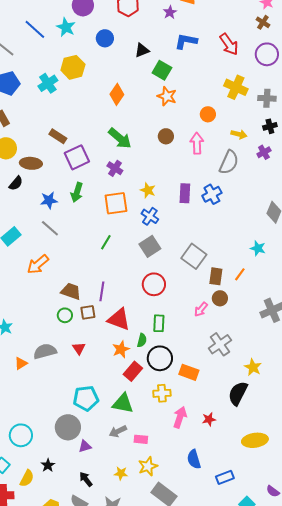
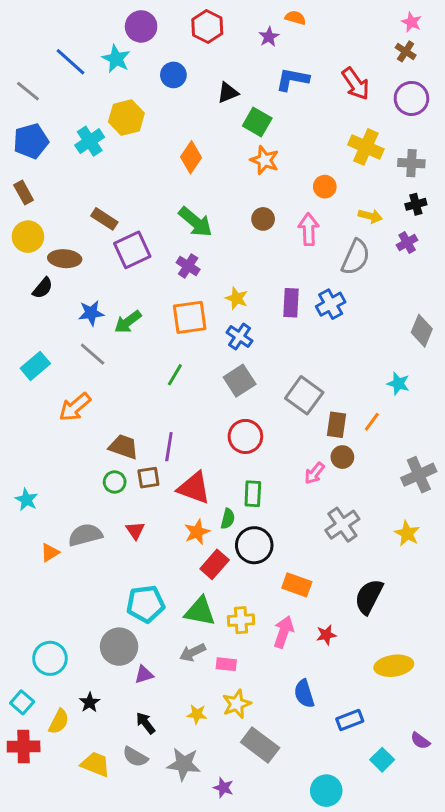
green arrow: (77, 192) -> (128, 322), moved, turned 36
yellow star: (253, 367) -> (407, 533), moved
orange rectangle: (189, 372) -> (297, 585), moved
yellow cross: (162, 393) -> (241, 620), moved

